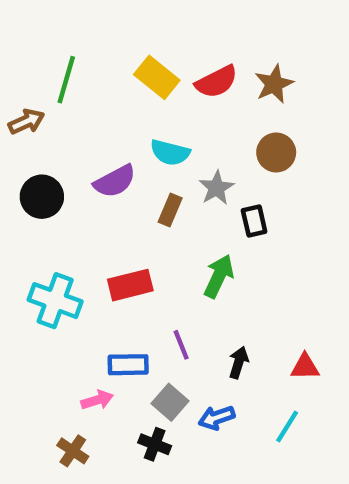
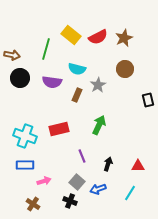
green line: (66, 80) -> (46, 49), moved
brown arrow: (26, 122) -> (12, 55), turned 35
purple semicircle: (115, 181) -> (52, 82), turned 36
black circle: (42, 197) -> (20, 78), moved
black rectangle: (254, 221) -> (148, 100), moved
blue rectangle: (128, 365) -> (25, 165), moved

